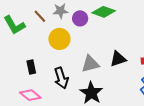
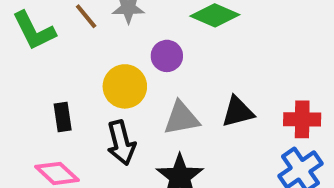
purple circle: (80, 18) -> (167, 56), moved
yellow circle: (59, 39) -> (125, 86), moved

